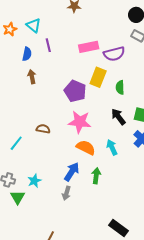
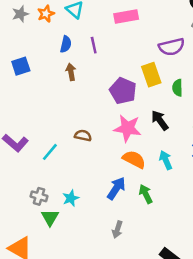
purple line: (48, 45) -> (94, 45), moved
pink rectangle: (89, 47) -> (126, 17), moved
yellow rectangle: (98, 77) -> (151, 75), turned -42
black arrow: (118, 117) -> (160, 120), moved
green arrow: (96, 176) -> (146, 194), turned -35
gray arrow: (66, 193) -> (117, 230), moved

